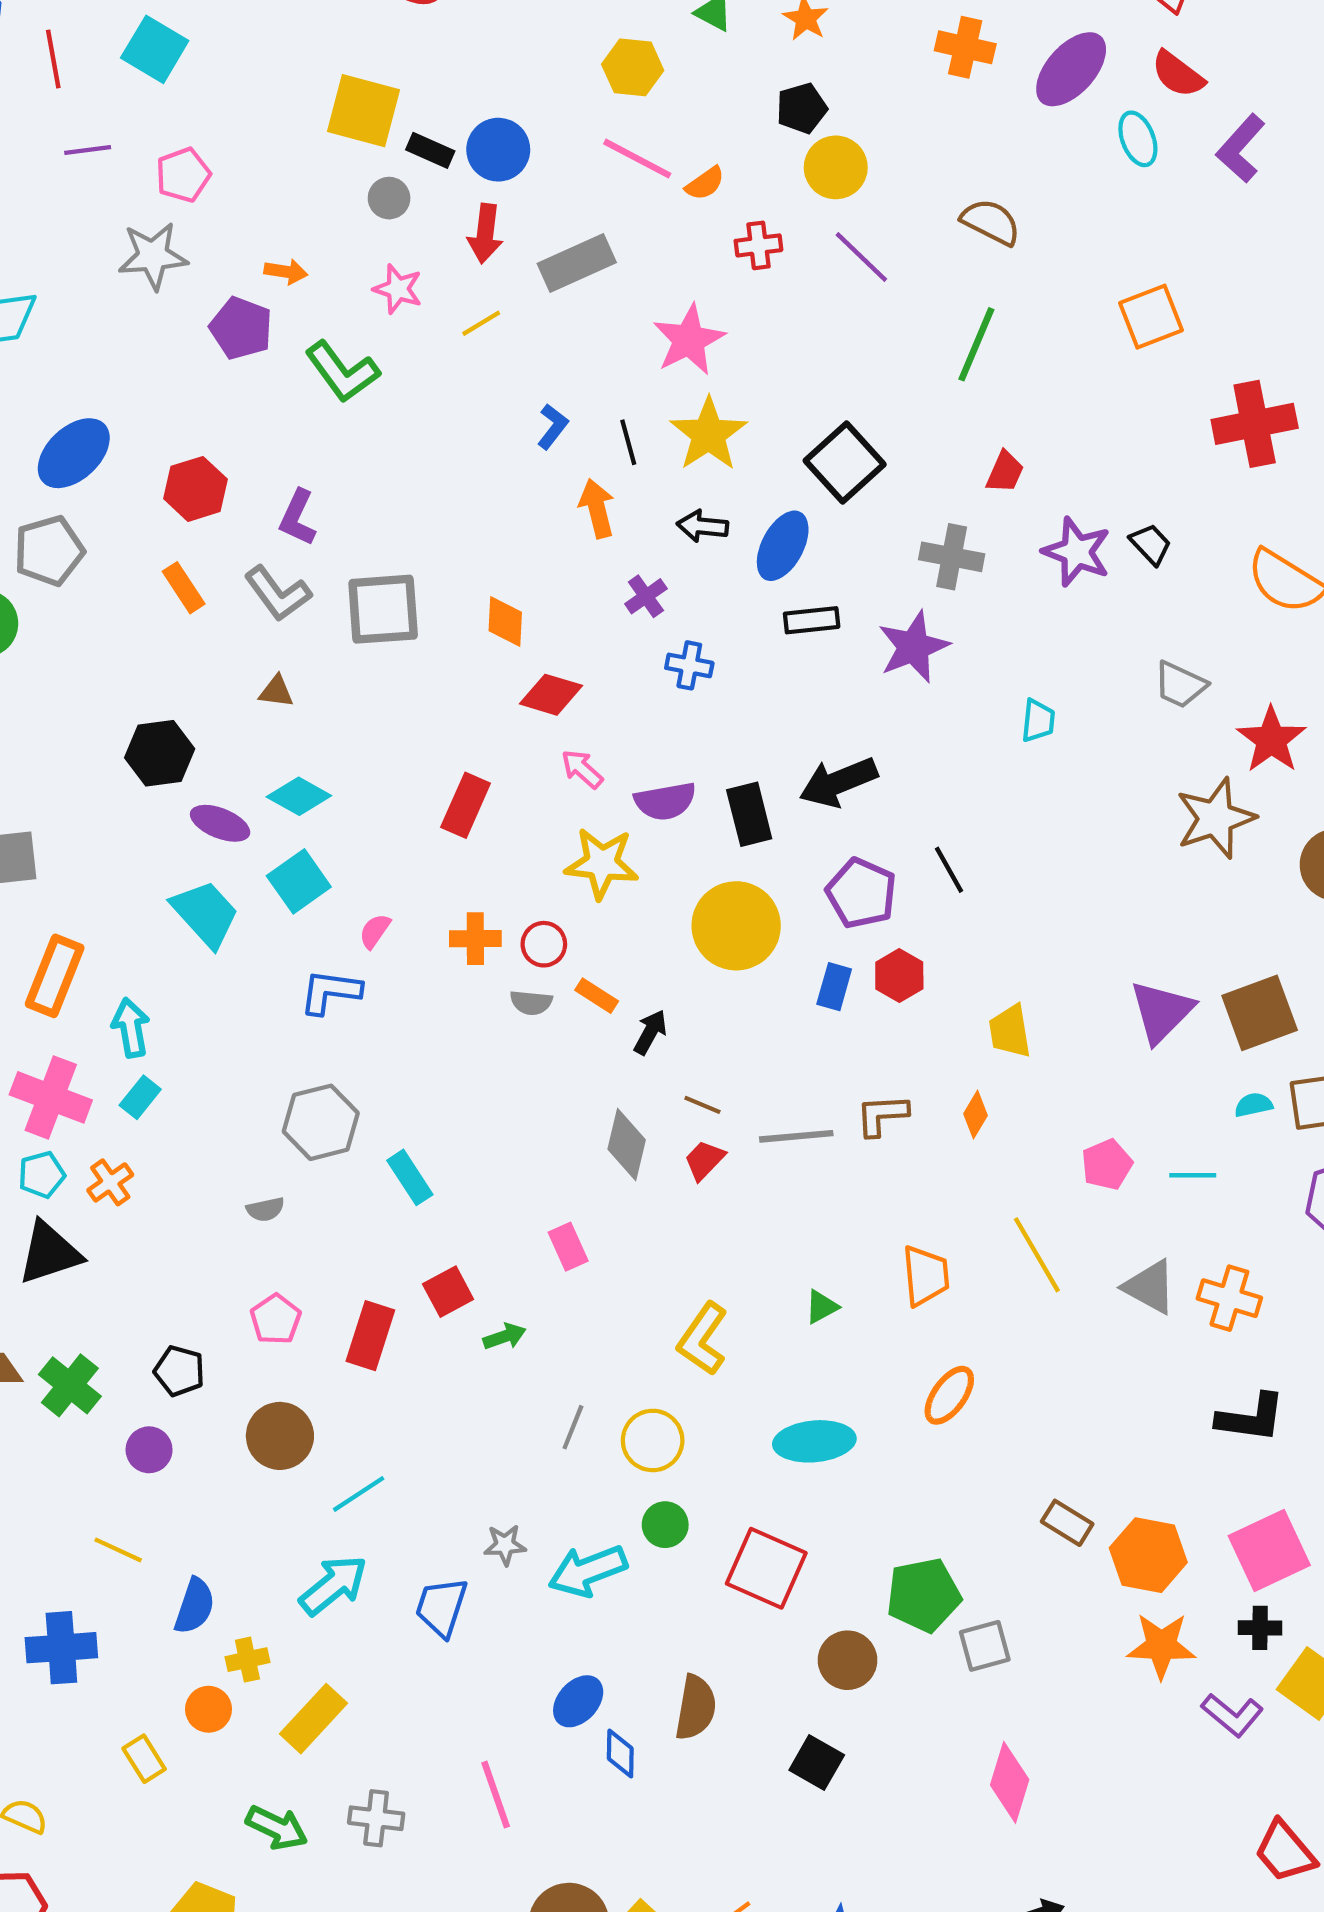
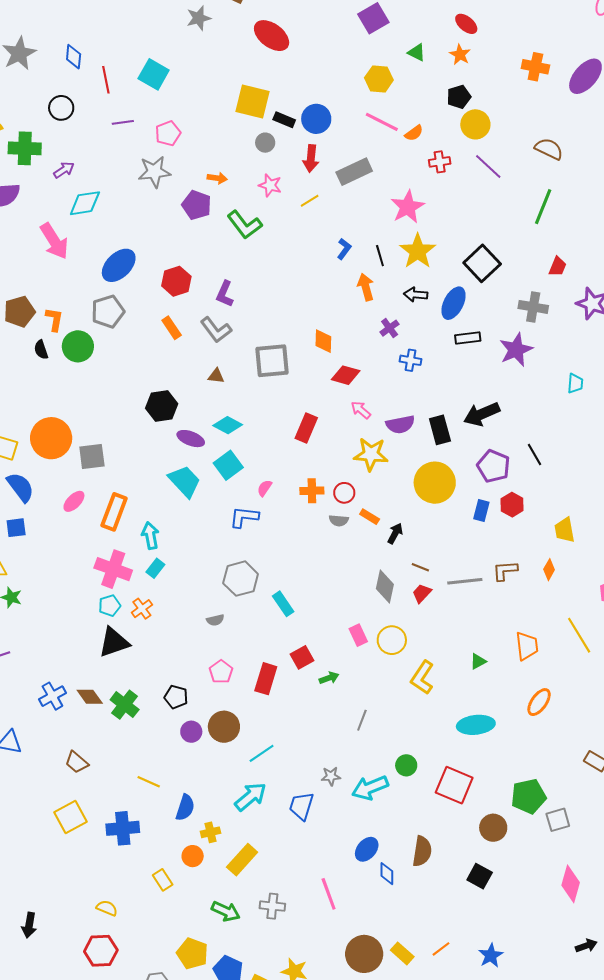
gray square: (383, 609) -> (272, 361), moved
yellow circle: (653, 1440) -> (392, 640), moved
purple circle: (149, 1450) -> (191, 732), moved

